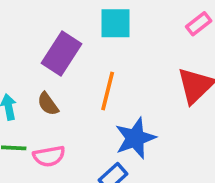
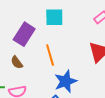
orange line: (108, 91) -> (50, 55), turned -30

